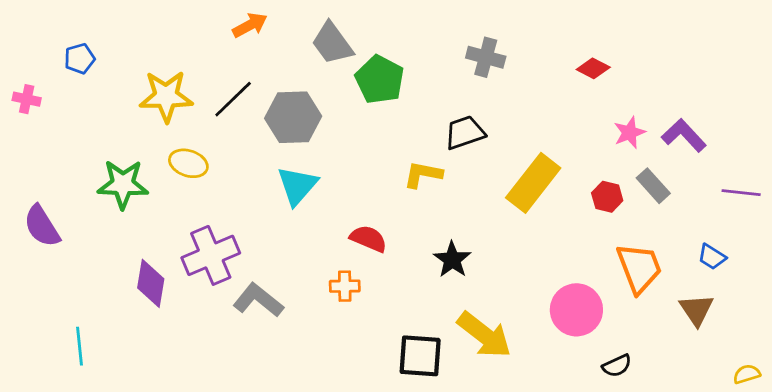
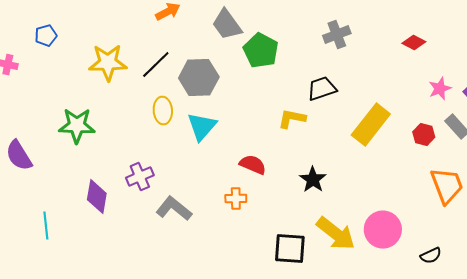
gray cross: (486, 57) -> (337, 35), turned -36
yellow ellipse: (188, 163) -> (163, 111), moved, turned 68
purple cross: (211, 255) -> (140, 177), size x0.7
pink circle: (576, 310) -> (383, 230), moved
cyan line: (80, 346) -> (46, 226), moved

